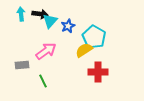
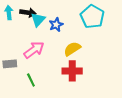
cyan pentagon: (94, 37) -> (92, 17), moved
red cross: (98, 72) -> (72, 71), moved

